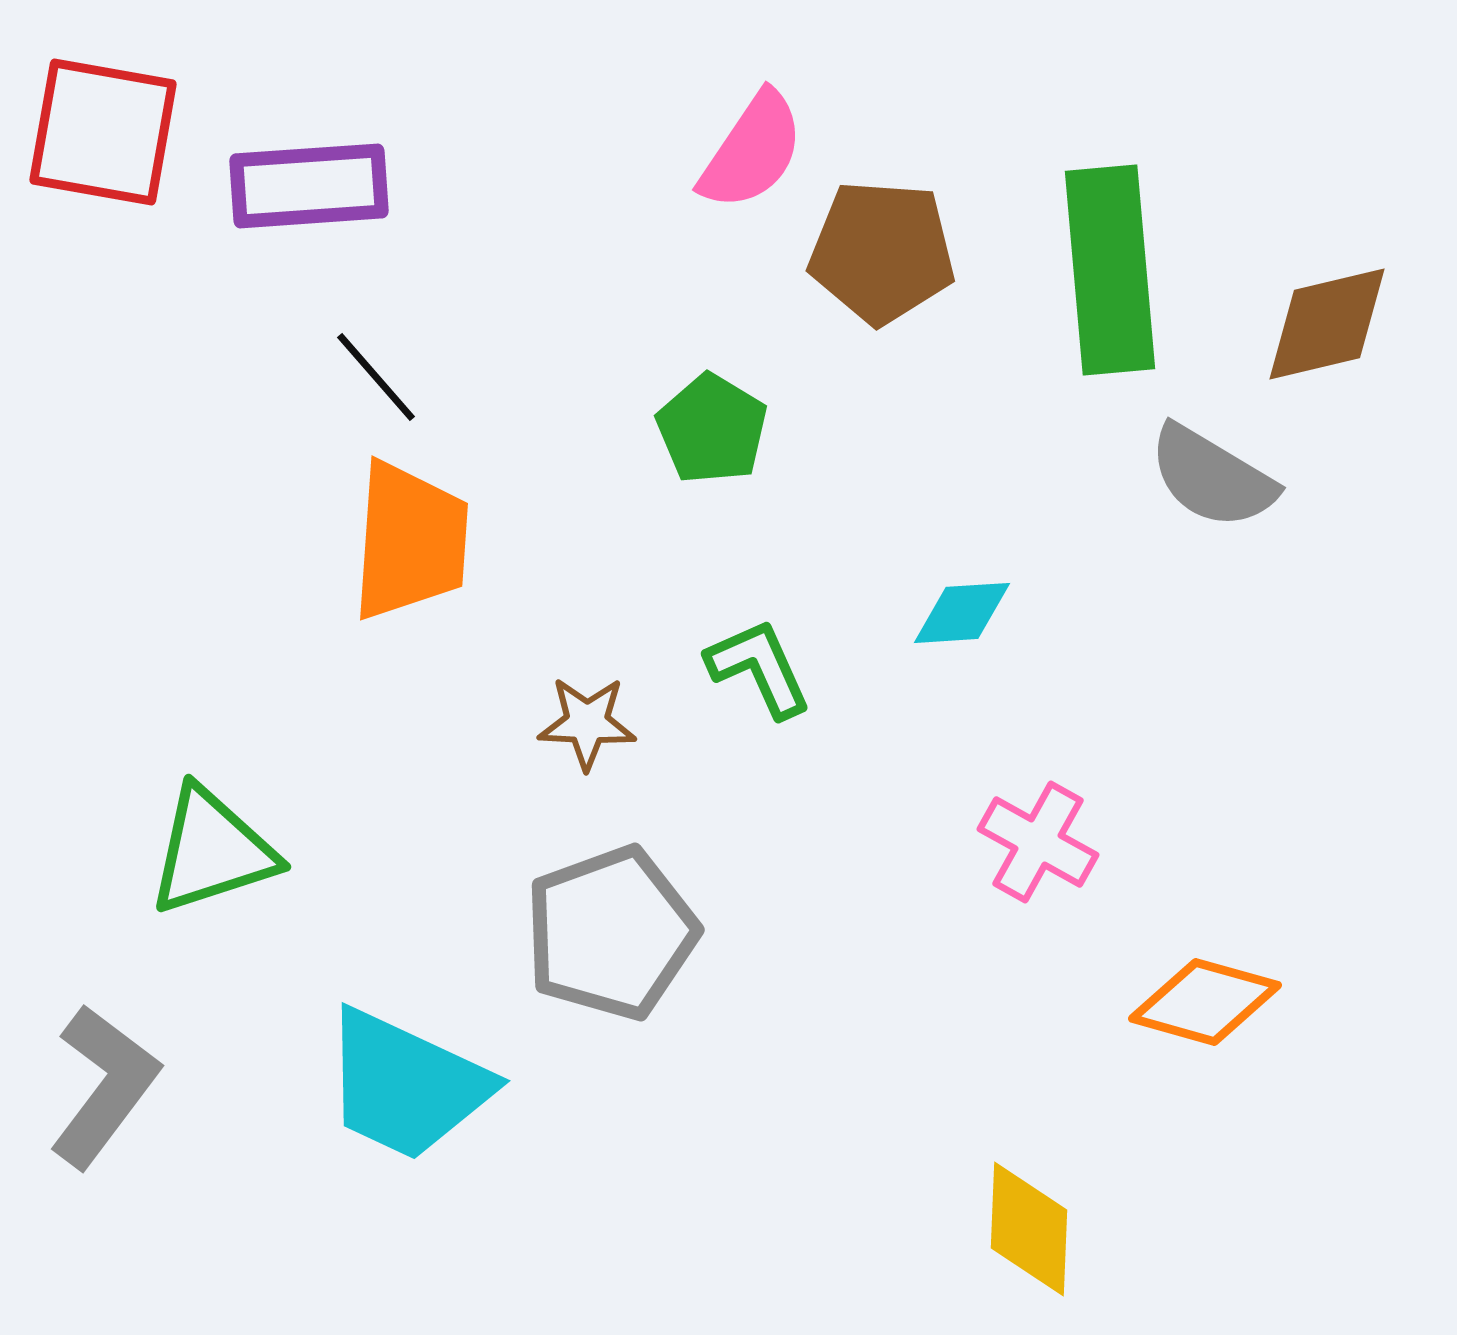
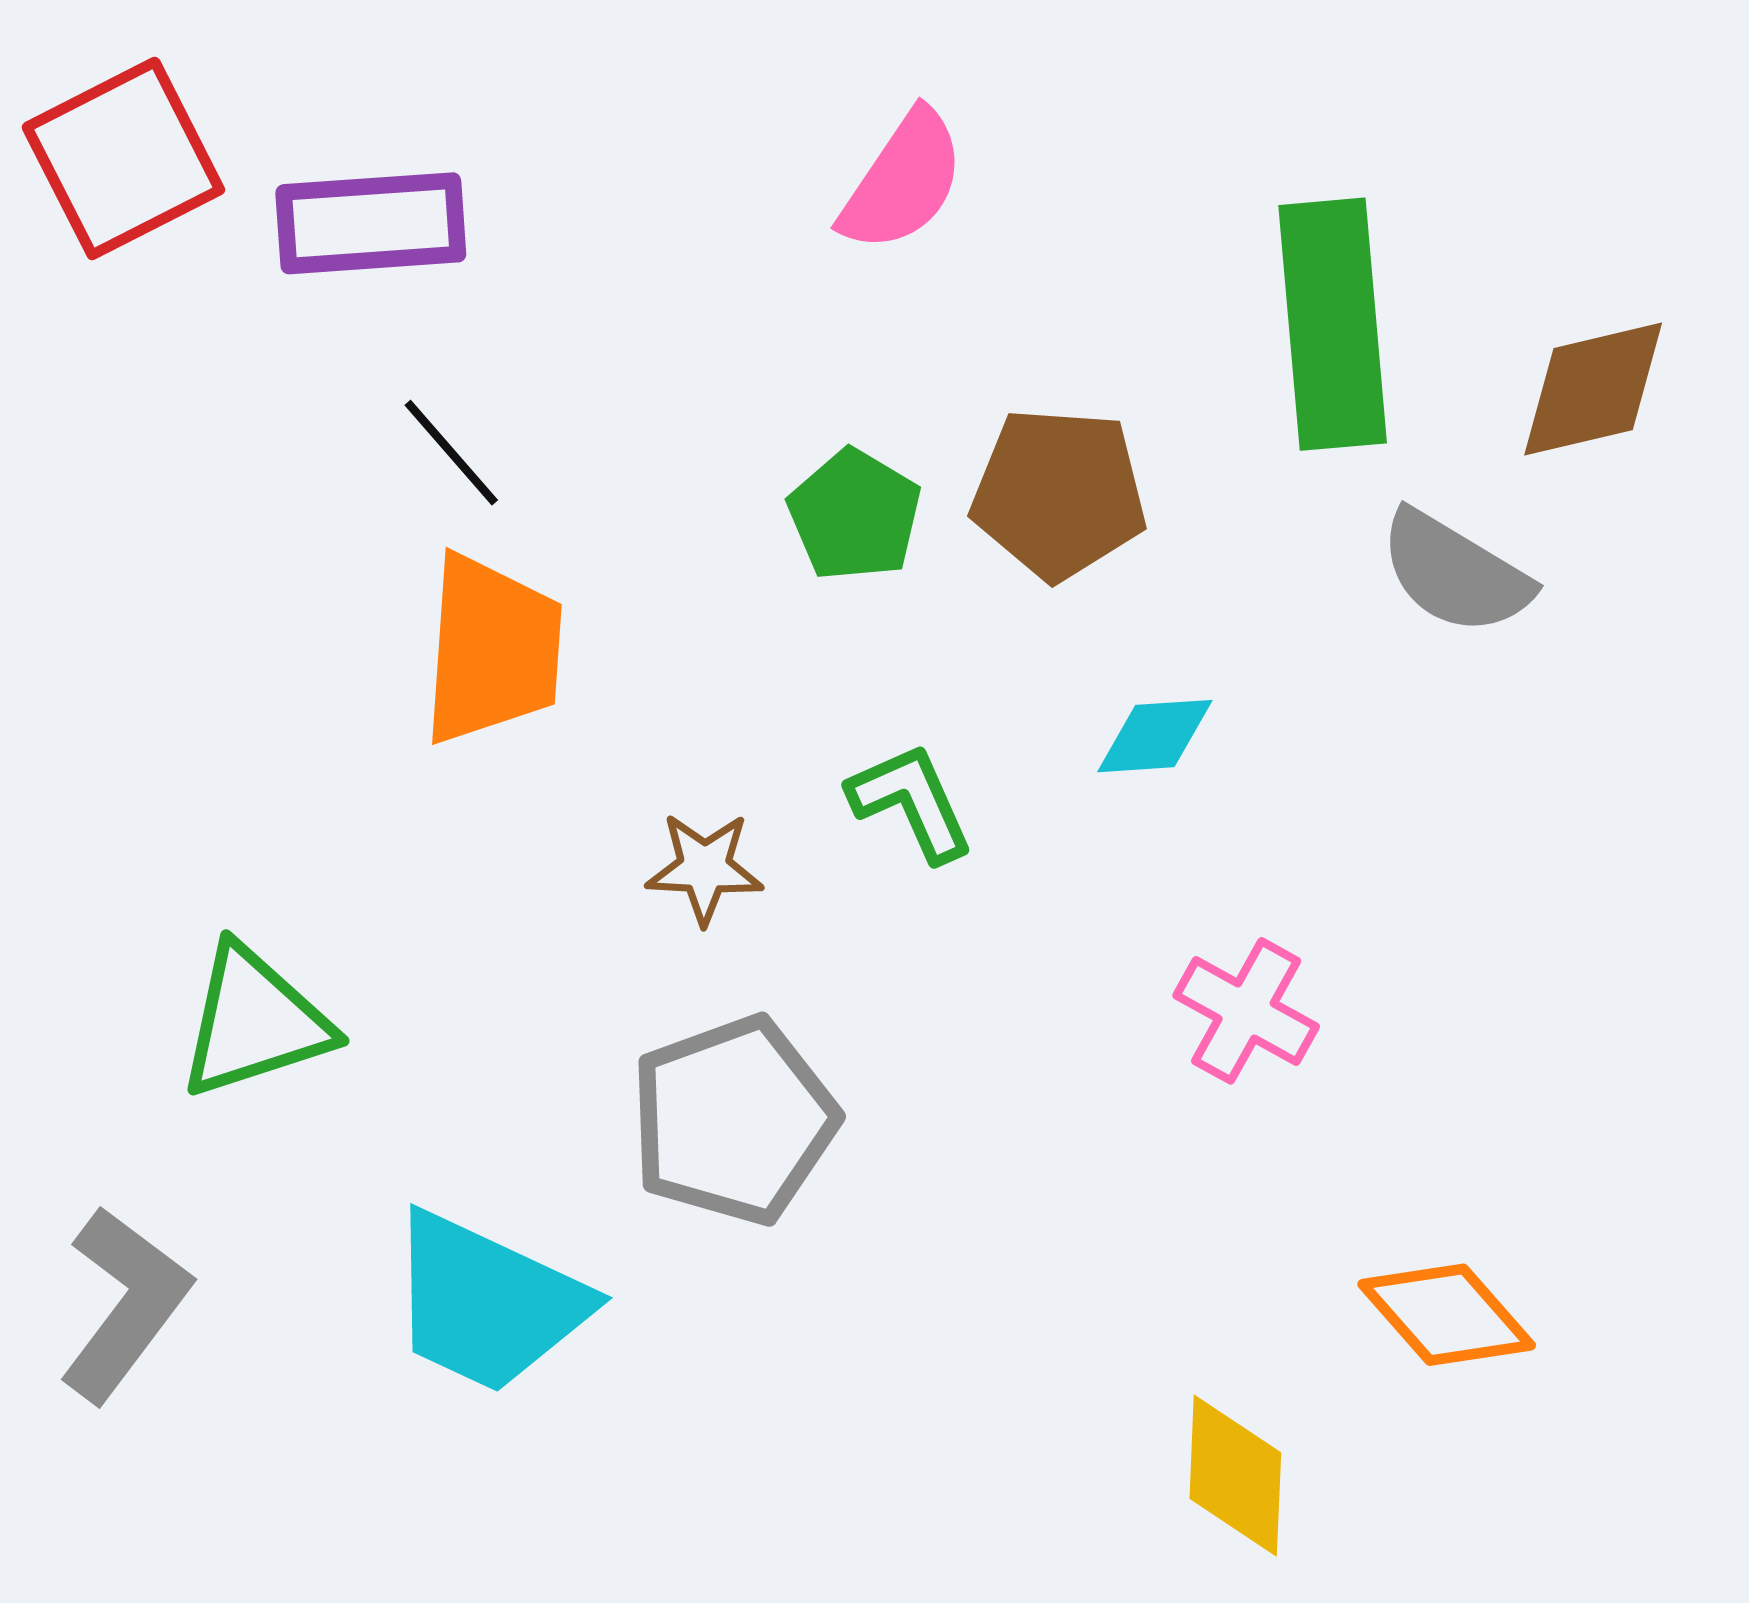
red square: (103, 132) -> (123, 158), turned -37
brown pentagon: (882, 252) -> (1059, 493), moved
orange diamond: (1205, 1002) -> (1447, 1315), moved, turned 33

